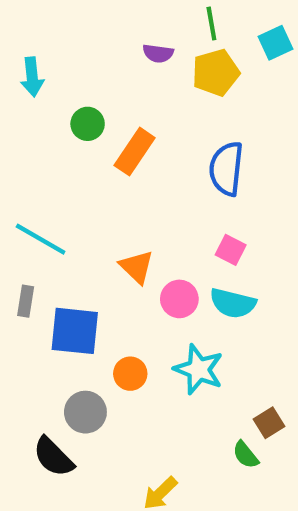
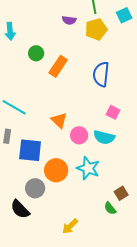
pink square: (231, 250) -> (113, 112), moved
orange circle: (130, 374) -> (56, 170), size x1.5

